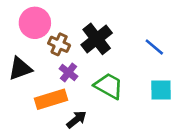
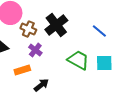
green trapezoid: (109, 86) -> (78, 60), moved
orange rectangle: (51, 99) -> (22, 70), size x0.7

